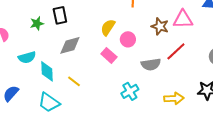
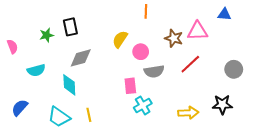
pink rectangle: (109, 55) -> (130, 86), moved, turned 42
gray semicircle: (151, 64) -> (154, 71), moved
cyan diamond: (47, 71) -> (69, 85), moved
yellow line: (74, 81) -> (89, 115), moved, turned 40

